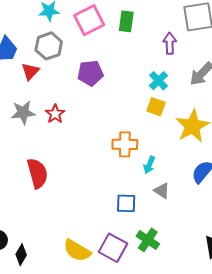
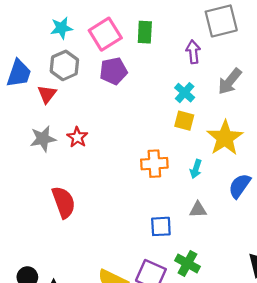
purple pentagon: (90, 73) -> (113, 71), moved
cyan arrow: (149, 165) -> (196, 169), moved
gray triangle: (162, 191) -> (198, 210), turned -30

